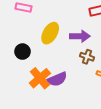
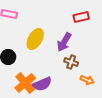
purple arrow: (80, 36) -> (64, 42), turned 120

